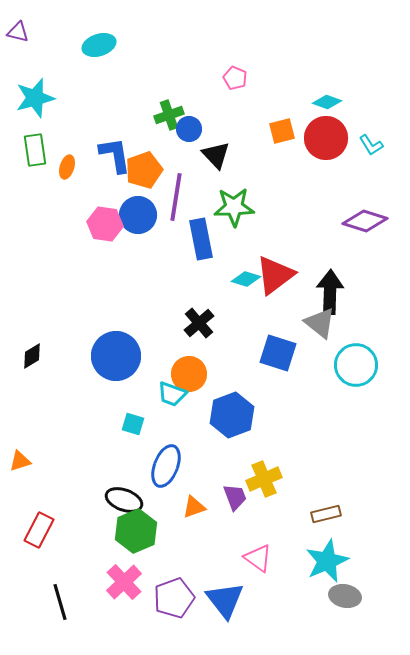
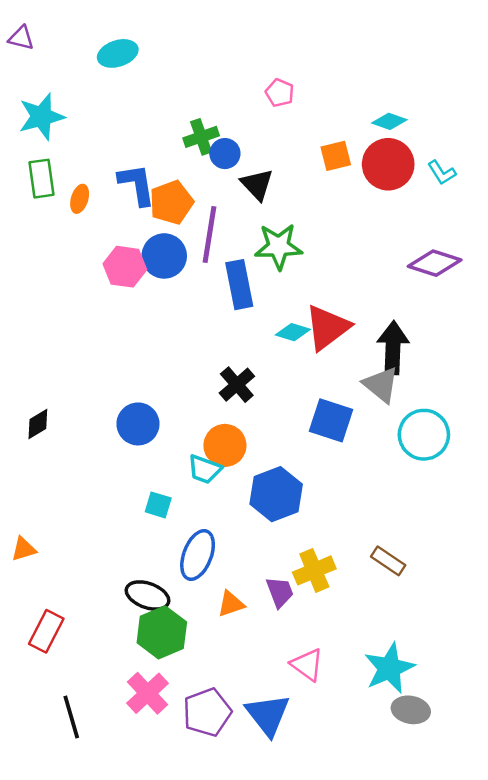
blue circle: (116, 356) -> (138, 424), size x0.7
brown rectangle: (326, 514) -> (388, 561), moved, turned 48

